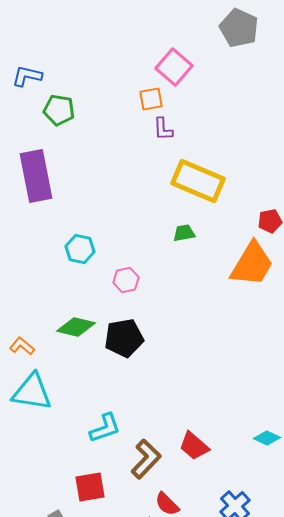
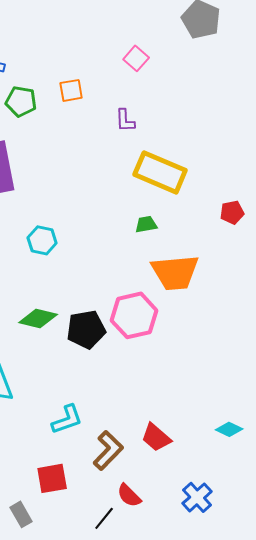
pink square: (174, 67) -> (136, 58), size x0.7
orange square: (151, 99) -> (71, 90), moved
orange trapezoid: (252, 264) -> (175, 272), moved, turned 54
pink hexagon: (126, 280) -> (134, 315), moved, size x1.8

